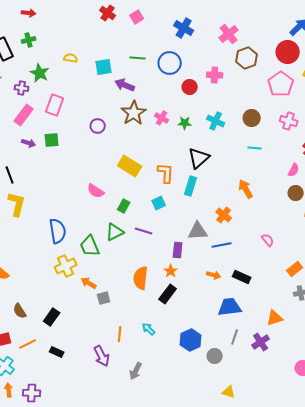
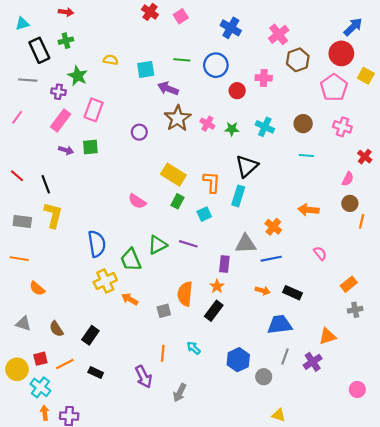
orange arrow: (246, 189) -> (308, 210), moved, turned -54
green rectangle: (124, 206) -> (178, 201), moved
gray square: (104, 298) -> (164, 311), moved

